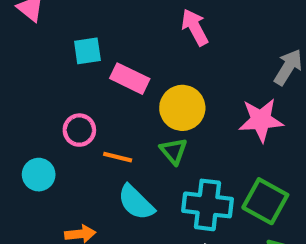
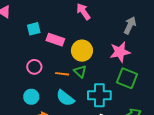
orange line: (118, 157) -> (62, 74), moved
cyan circle: (39, 175) -> (31, 97), moved
green square: (265, 201) -> (127, 78), moved

